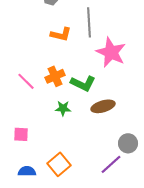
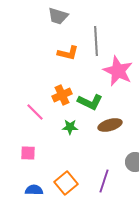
pink line: (26, 81) -> (35, 112), moved
purple line: (111, 164) -> (104, 181), moved, turned -30

